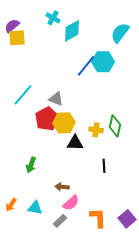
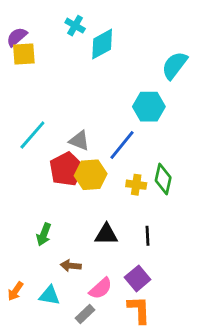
cyan semicircle: (120, 33) -> (175, 65), moved
cyan hexagon: (103, 62) -> (149, 107), moved
blue line: (86, 66) -> (122, 145), moved
black triangle: (75, 143) -> (106, 234), moved
brown arrow: (62, 187) -> (71, 266), moved
purple square: (127, 219) -> (138, 278), moved

